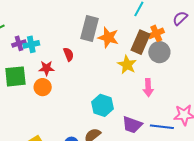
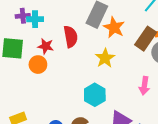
red semicircle: (69, 54) -> (71, 37), size x1.5
yellow star: (127, 65) -> (105, 58), moved

